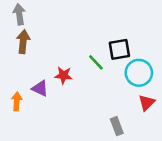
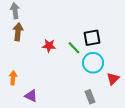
cyan circle: (139, 73) -> (93, 63), moved
red star: (63, 75) -> (49, 46), moved
purple triangle: (40, 88) -> (31, 96), moved

